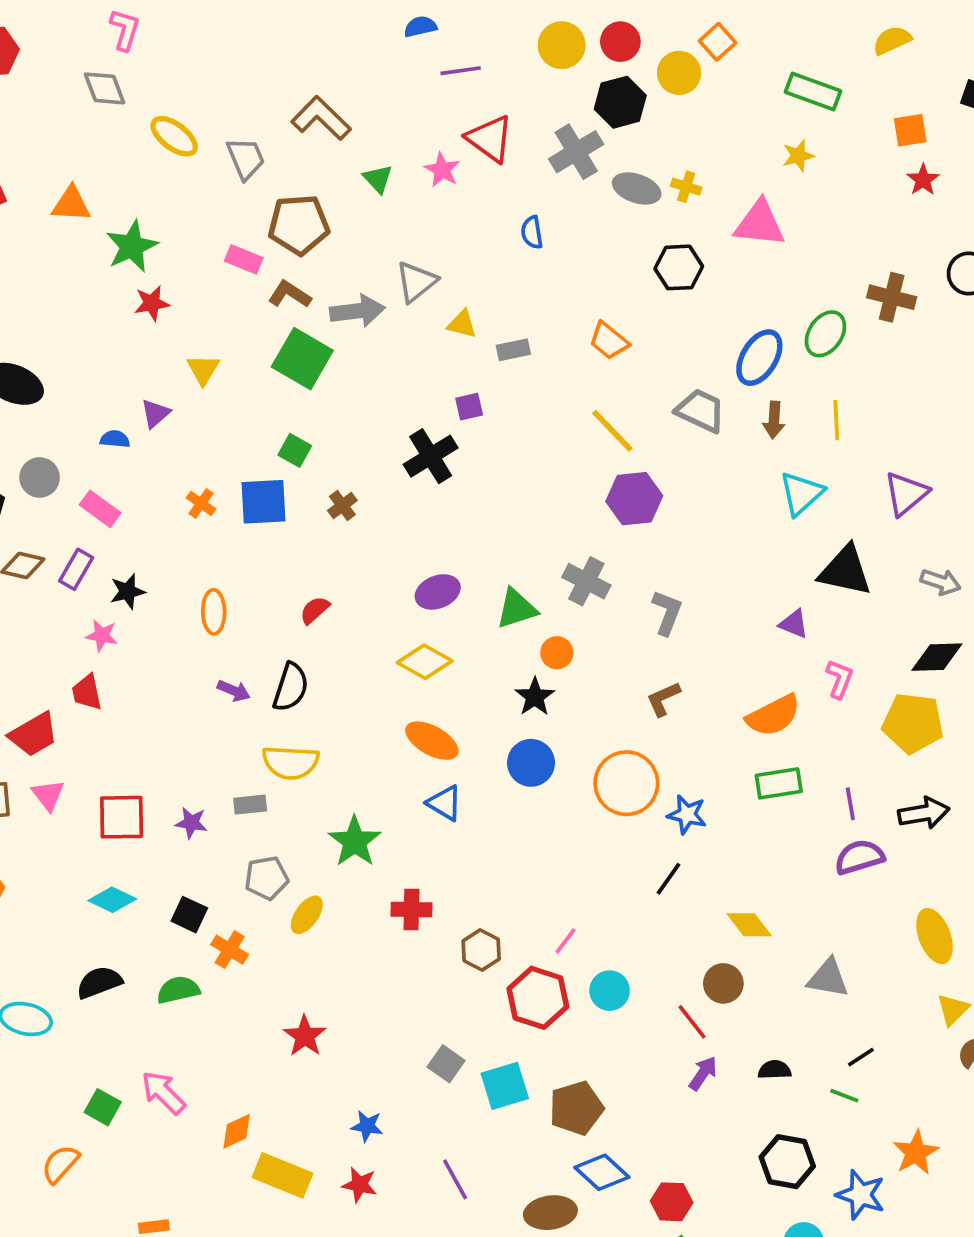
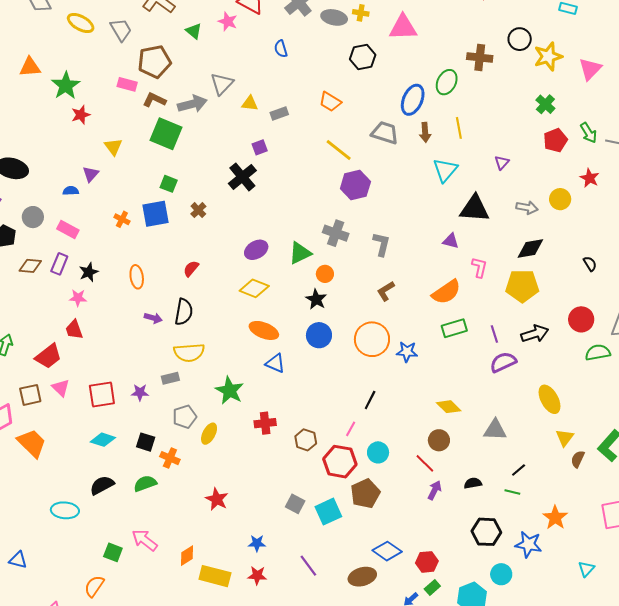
purple triangle: (906, 494) -> (502, 163), size x0.6
black line: (668, 879) -> (370, 400), moved
brown pentagon: (576, 1108) -> (365, 493), moved

